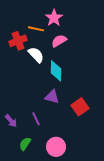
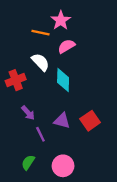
red cross: (18, 41) -> (16, 80), moved
purple triangle: (52, 97) -> (62, 121), moved
purple arrow: (11, 121) -> (28, 113), moved

